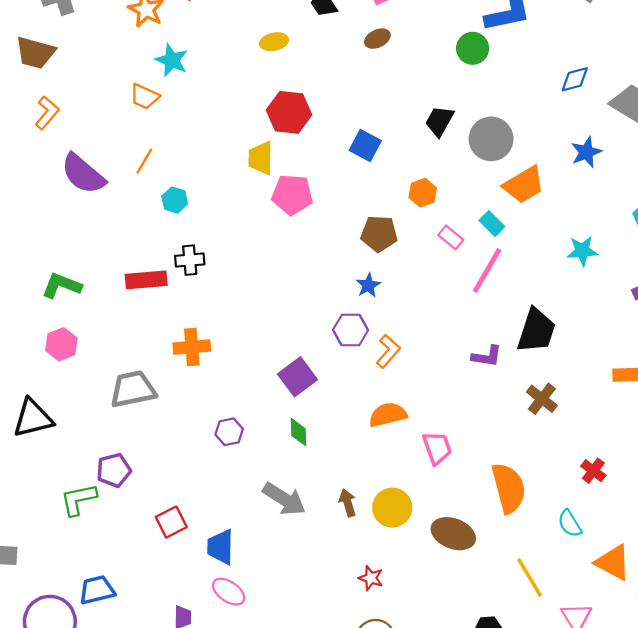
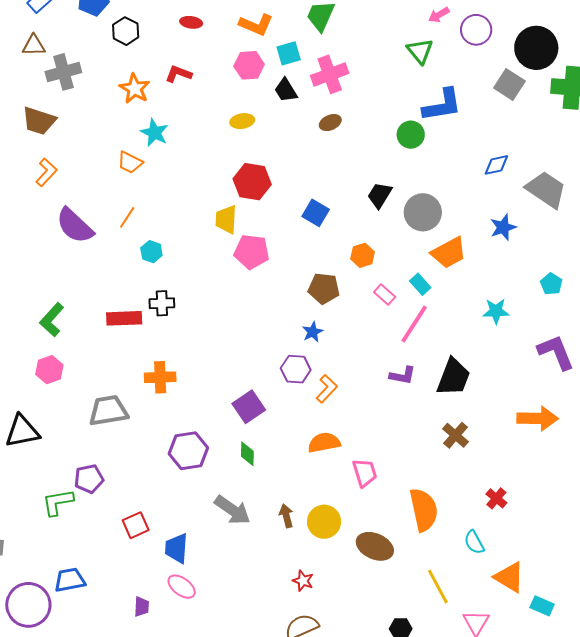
green L-shape: (62, 285) -> (52, 320), turned -72
purple L-shape: (487, 356) -> (403, 376), moved
purple hexagon: (229, 432) -> (188, 451), size x1.6

